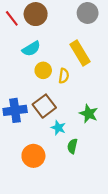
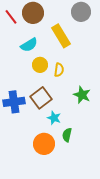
yellow rectangle: (80, 53) -> (61, 36), moved
green star: (89, 114) -> (82, 95), moved
orange circle: (33, 156) -> (44, 144), moved

